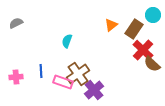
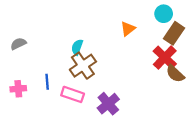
cyan circle: (153, 15) -> (164, 14), moved
gray semicircle: (16, 23) -> (18, 44), moved
brown rectangle: (134, 29) -> (174, 33), moved
brown cross: (78, 74) -> (83, 66), moved

